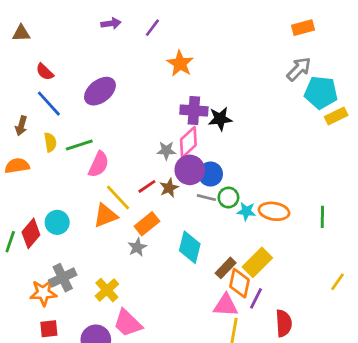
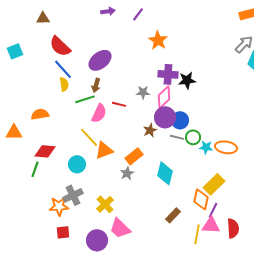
red semicircle: (45, 72) -> (60, 46), size x1.6
brown arrow: (21, 126) -> (96, 85), moved
yellow semicircle: (50, 142) -> (64, 84), moved
gray star: (166, 151) -> (143, 92), moved
red line: (147, 186) -> (119, 104), moved, turned 48
yellow line: (118, 198) -> (89, 137), moved
cyan circle: (57, 222) -> (77, 164), moved
red diamond: (31, 233) -> (45, 151), moved, turned 55
brown rectangle: (226, 268) -> (173, 215), moved
pink triangle: (226, 305) -> (211, 225), moved

